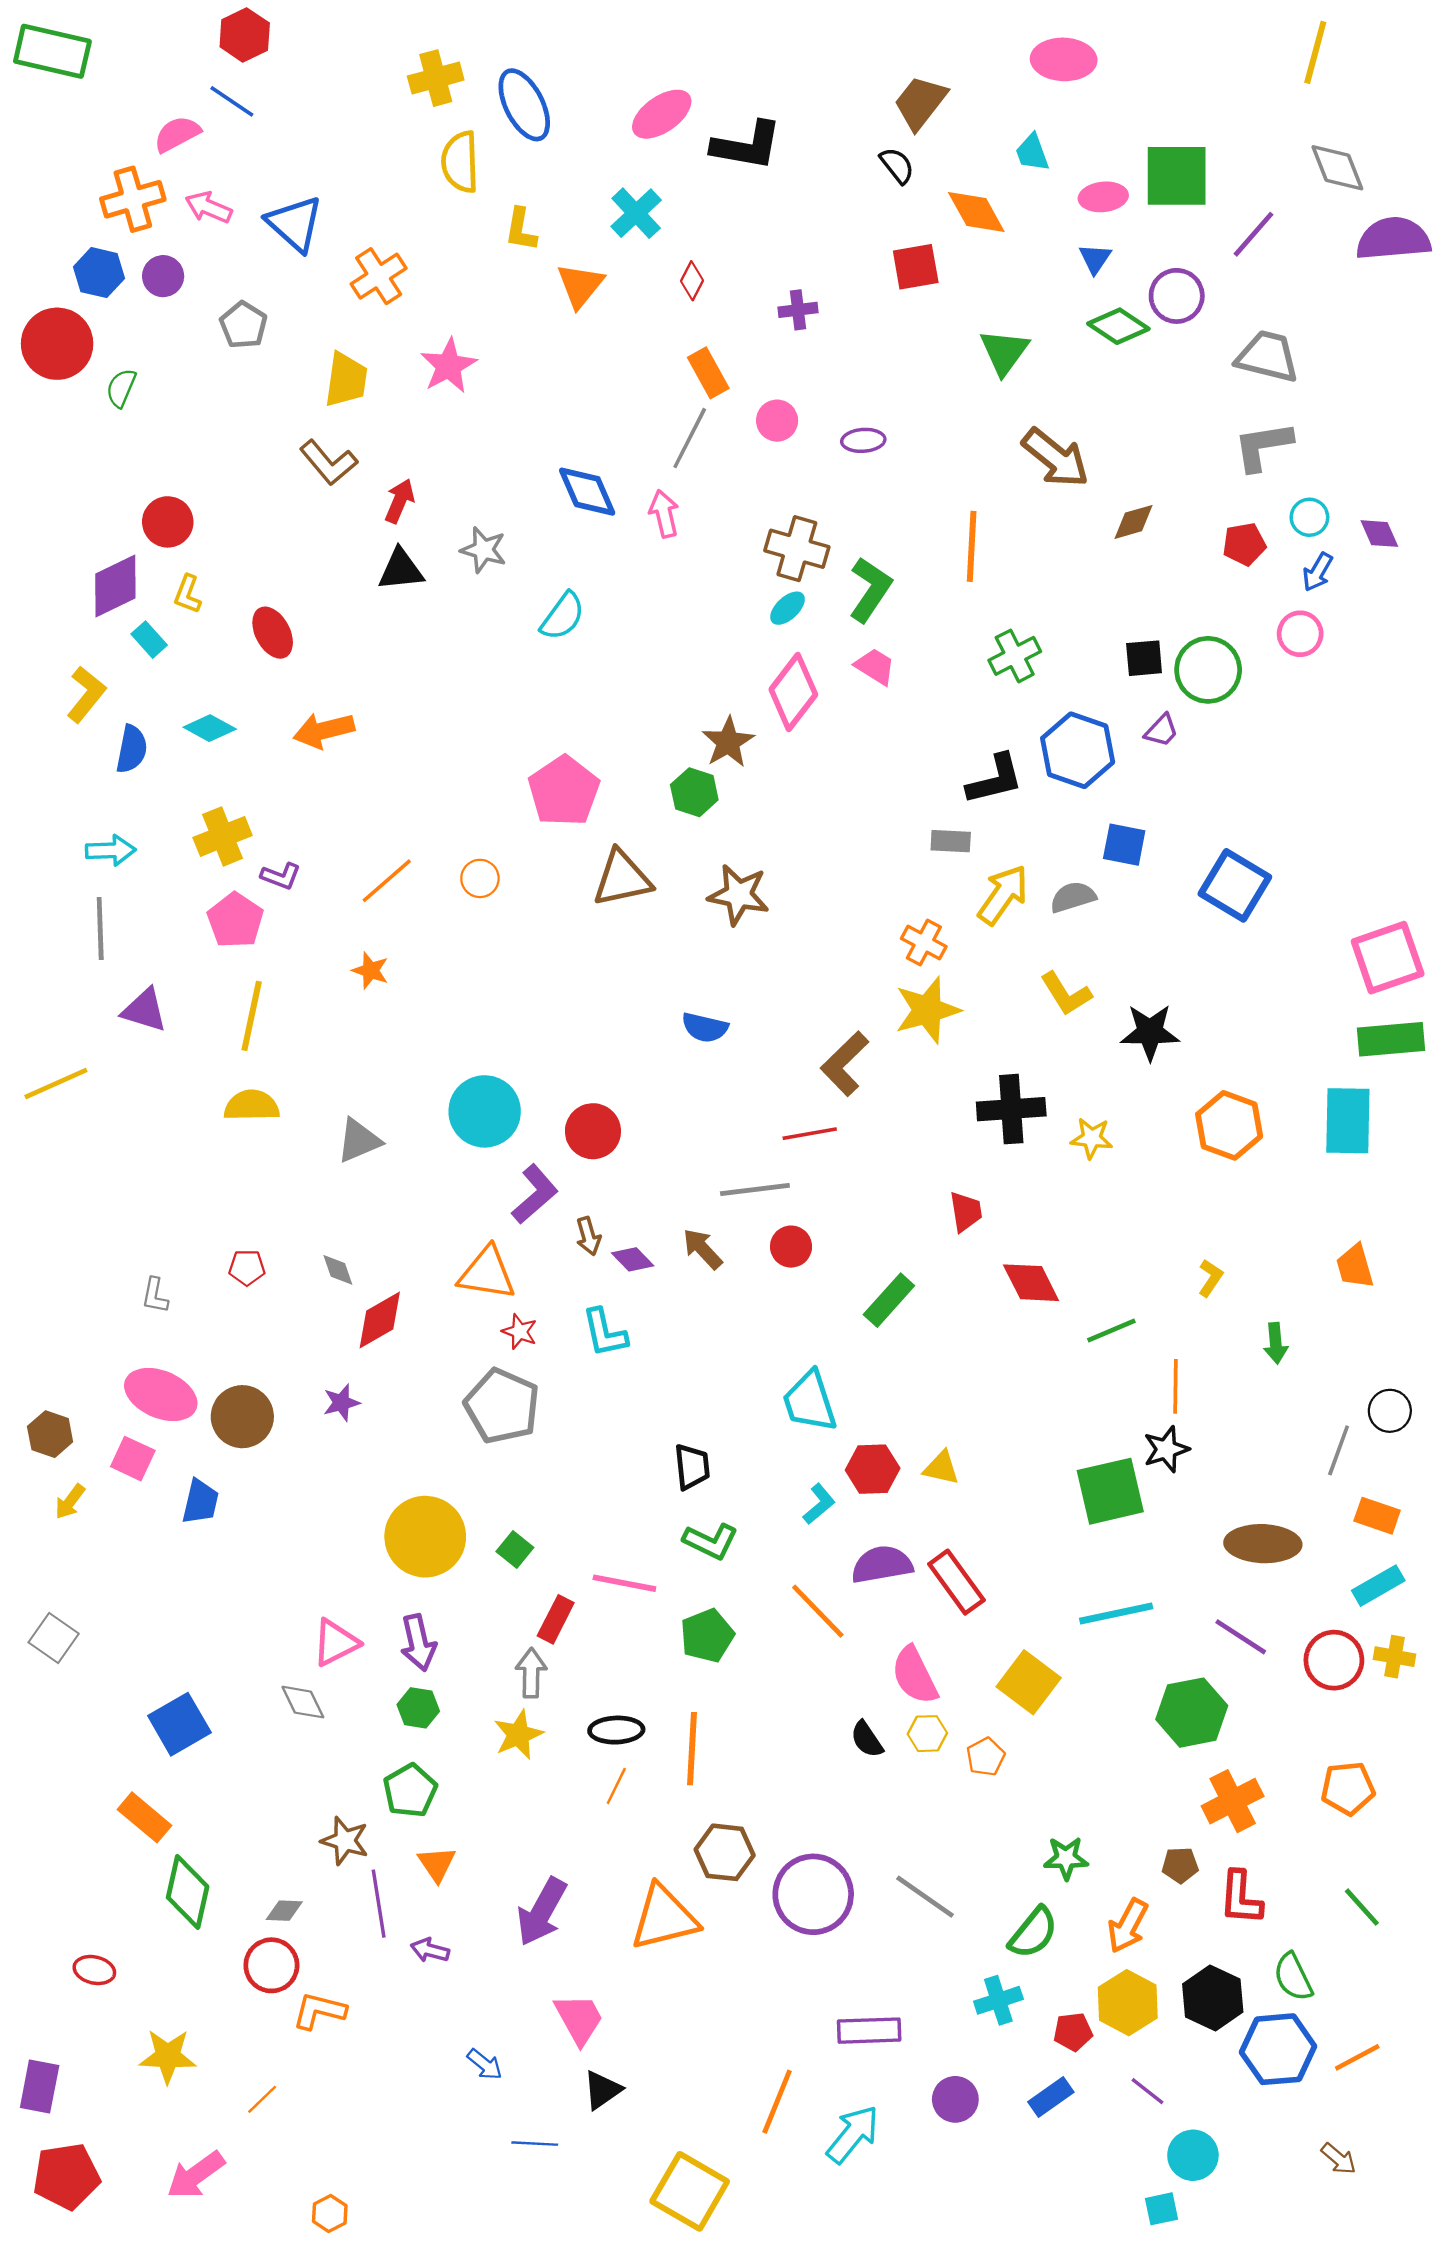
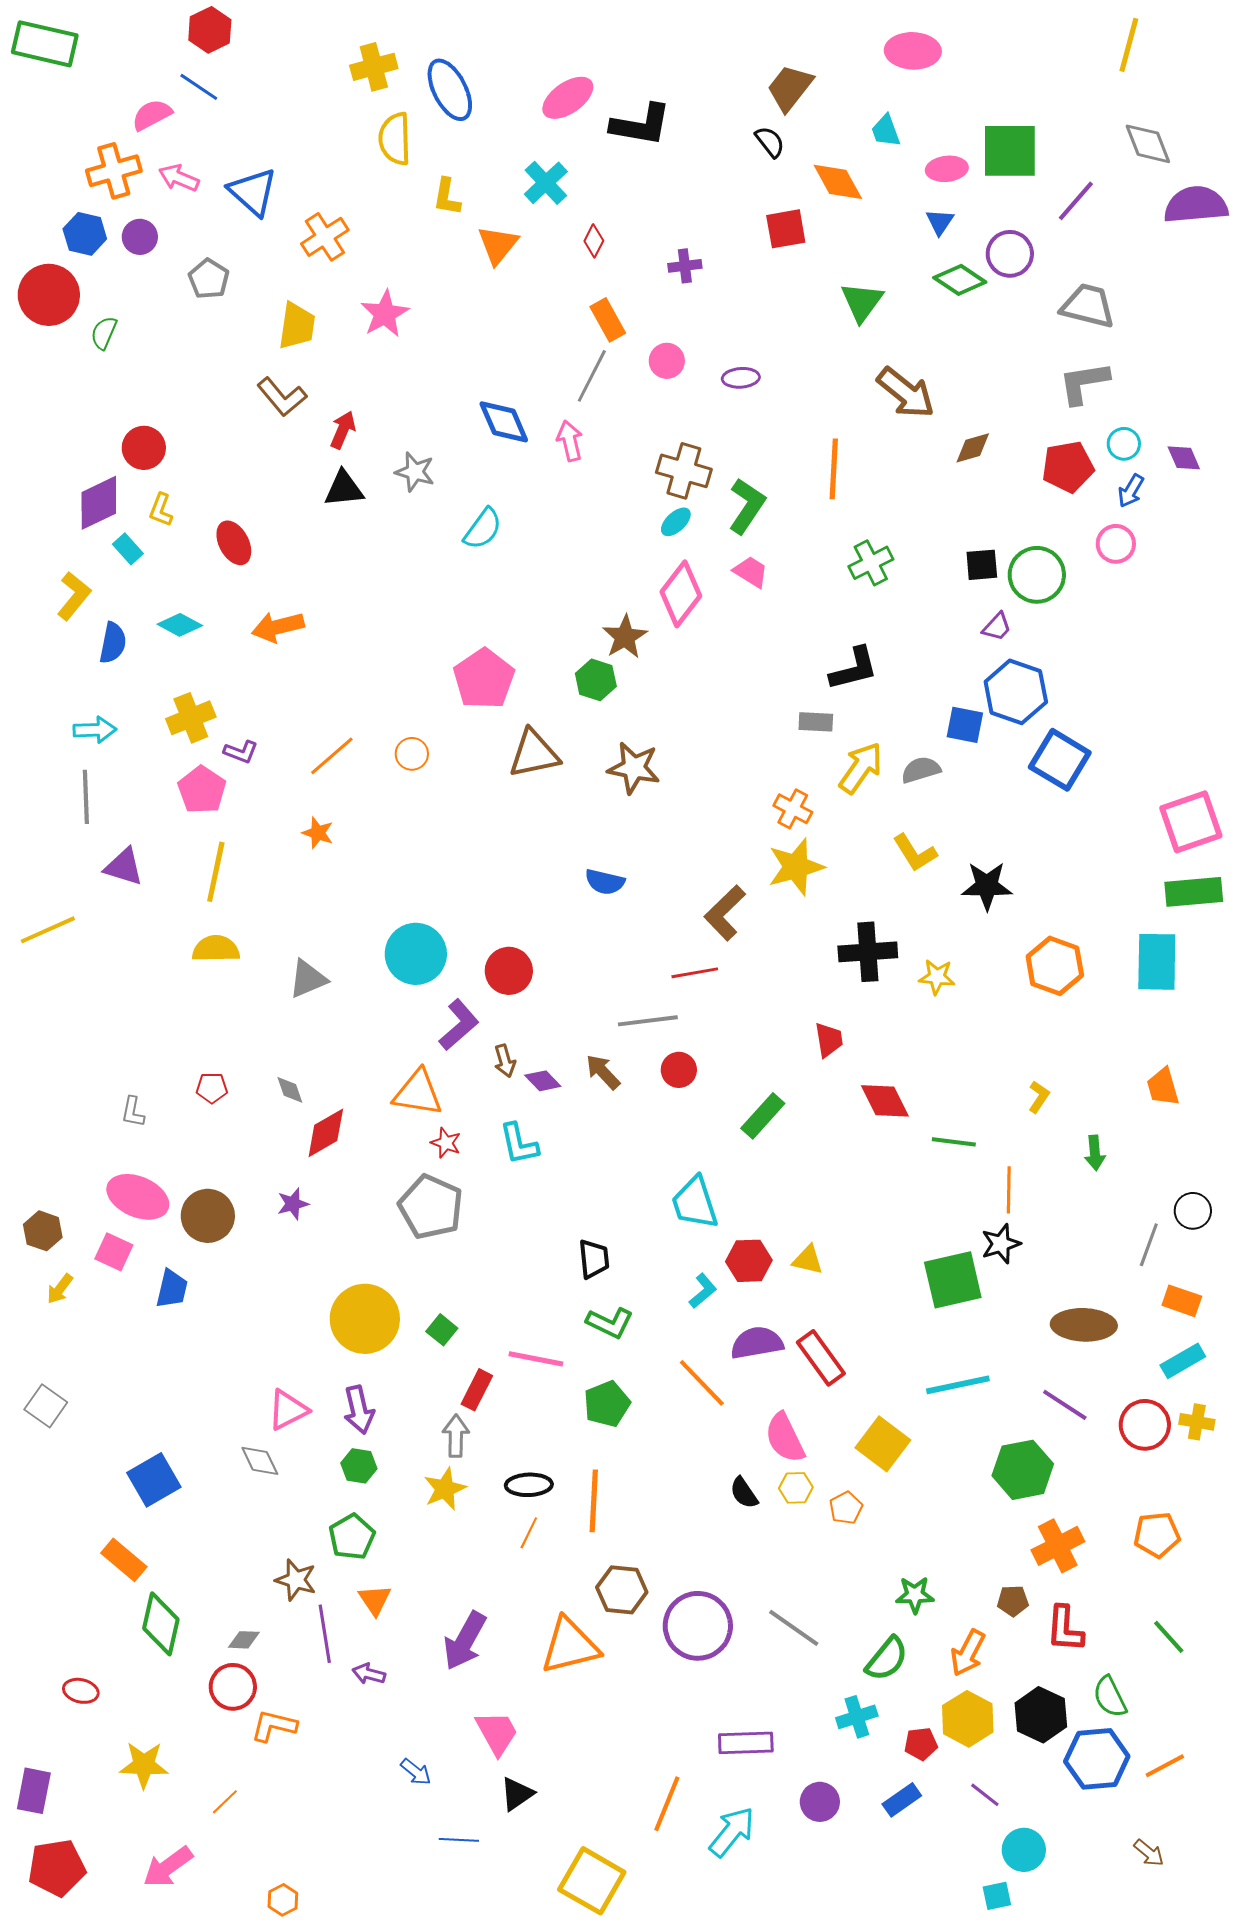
red pentagon: (1244, 544) -> (1068, 467), size x1.4
blue hexagon: (1078, 750) -> (1016, 692), moved
green line: (1111, 1330) -> (954, 1142), turned 30

